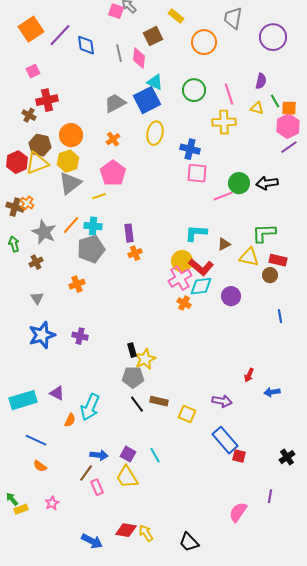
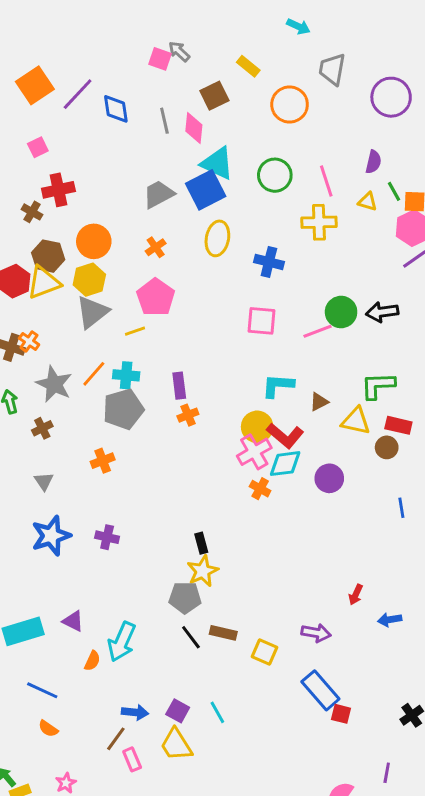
cyan triangle: (155, 82) -> (217, 163), size x1.4
pink square: (197, 173) -> (262, 321), moved
black rectangle: (132, 350) -> (201, 543), moved

